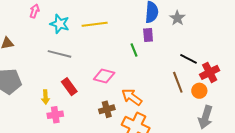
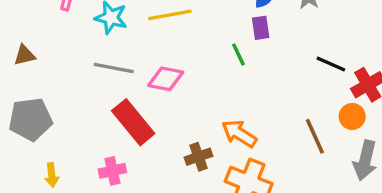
pink diamond: (104, 76) -> (166, 79), moved
brown line: (178, 82) -> (315, 136), moved
red rectangle: (69, 87) -> (133, 122), size x1.5
yellow arrow: (45, 97) -> (52, 175), moved

